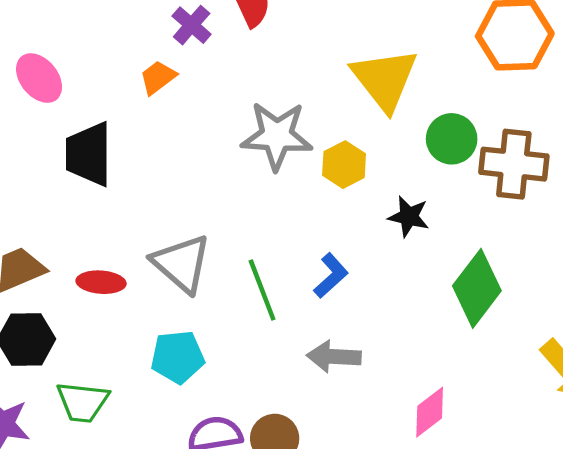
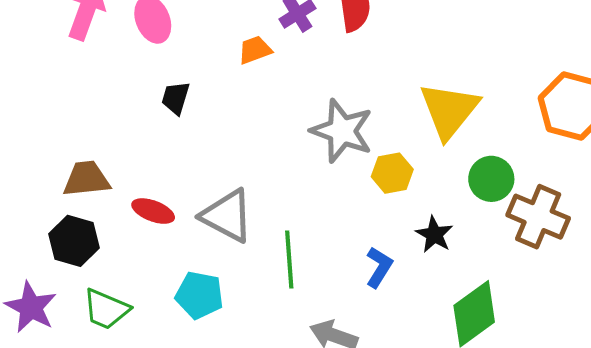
black trapezoid: (89, 154) -> (176, 98), size x0.6
gray triangle: (182, 263) -> (227, 216), turned -30
blue L-shape: (331, 276) -> (379, 267), moved, turned -33

